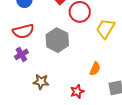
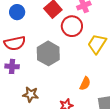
purple cross: (21, 54) -> (12, 66), turned 32

